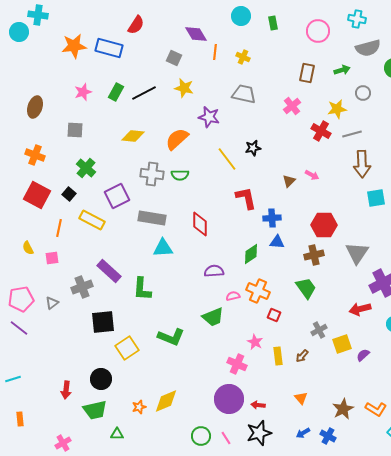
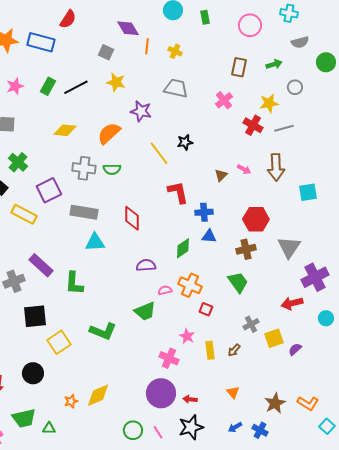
gray semicircle: (368, 48) -> (300, 42), size x0.7
brown arrow: (362, 164) -> (276, 167), moved
green trapezoid: (95, 410) -> (24, 418), moved

